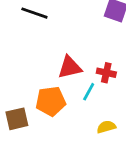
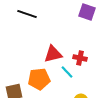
cyan line: (89, 92) -> (67, 72), turned -72

